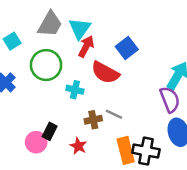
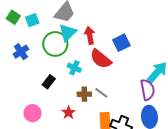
cyan triangle: (80, 28) -> (68, 32), moved
red arrow: (86, 46) -> (90, 35), turned -48
black rectangle: (50, 131) -> (49, 82), moved
pink circle: (36, 142) -> (32, 113), moved

